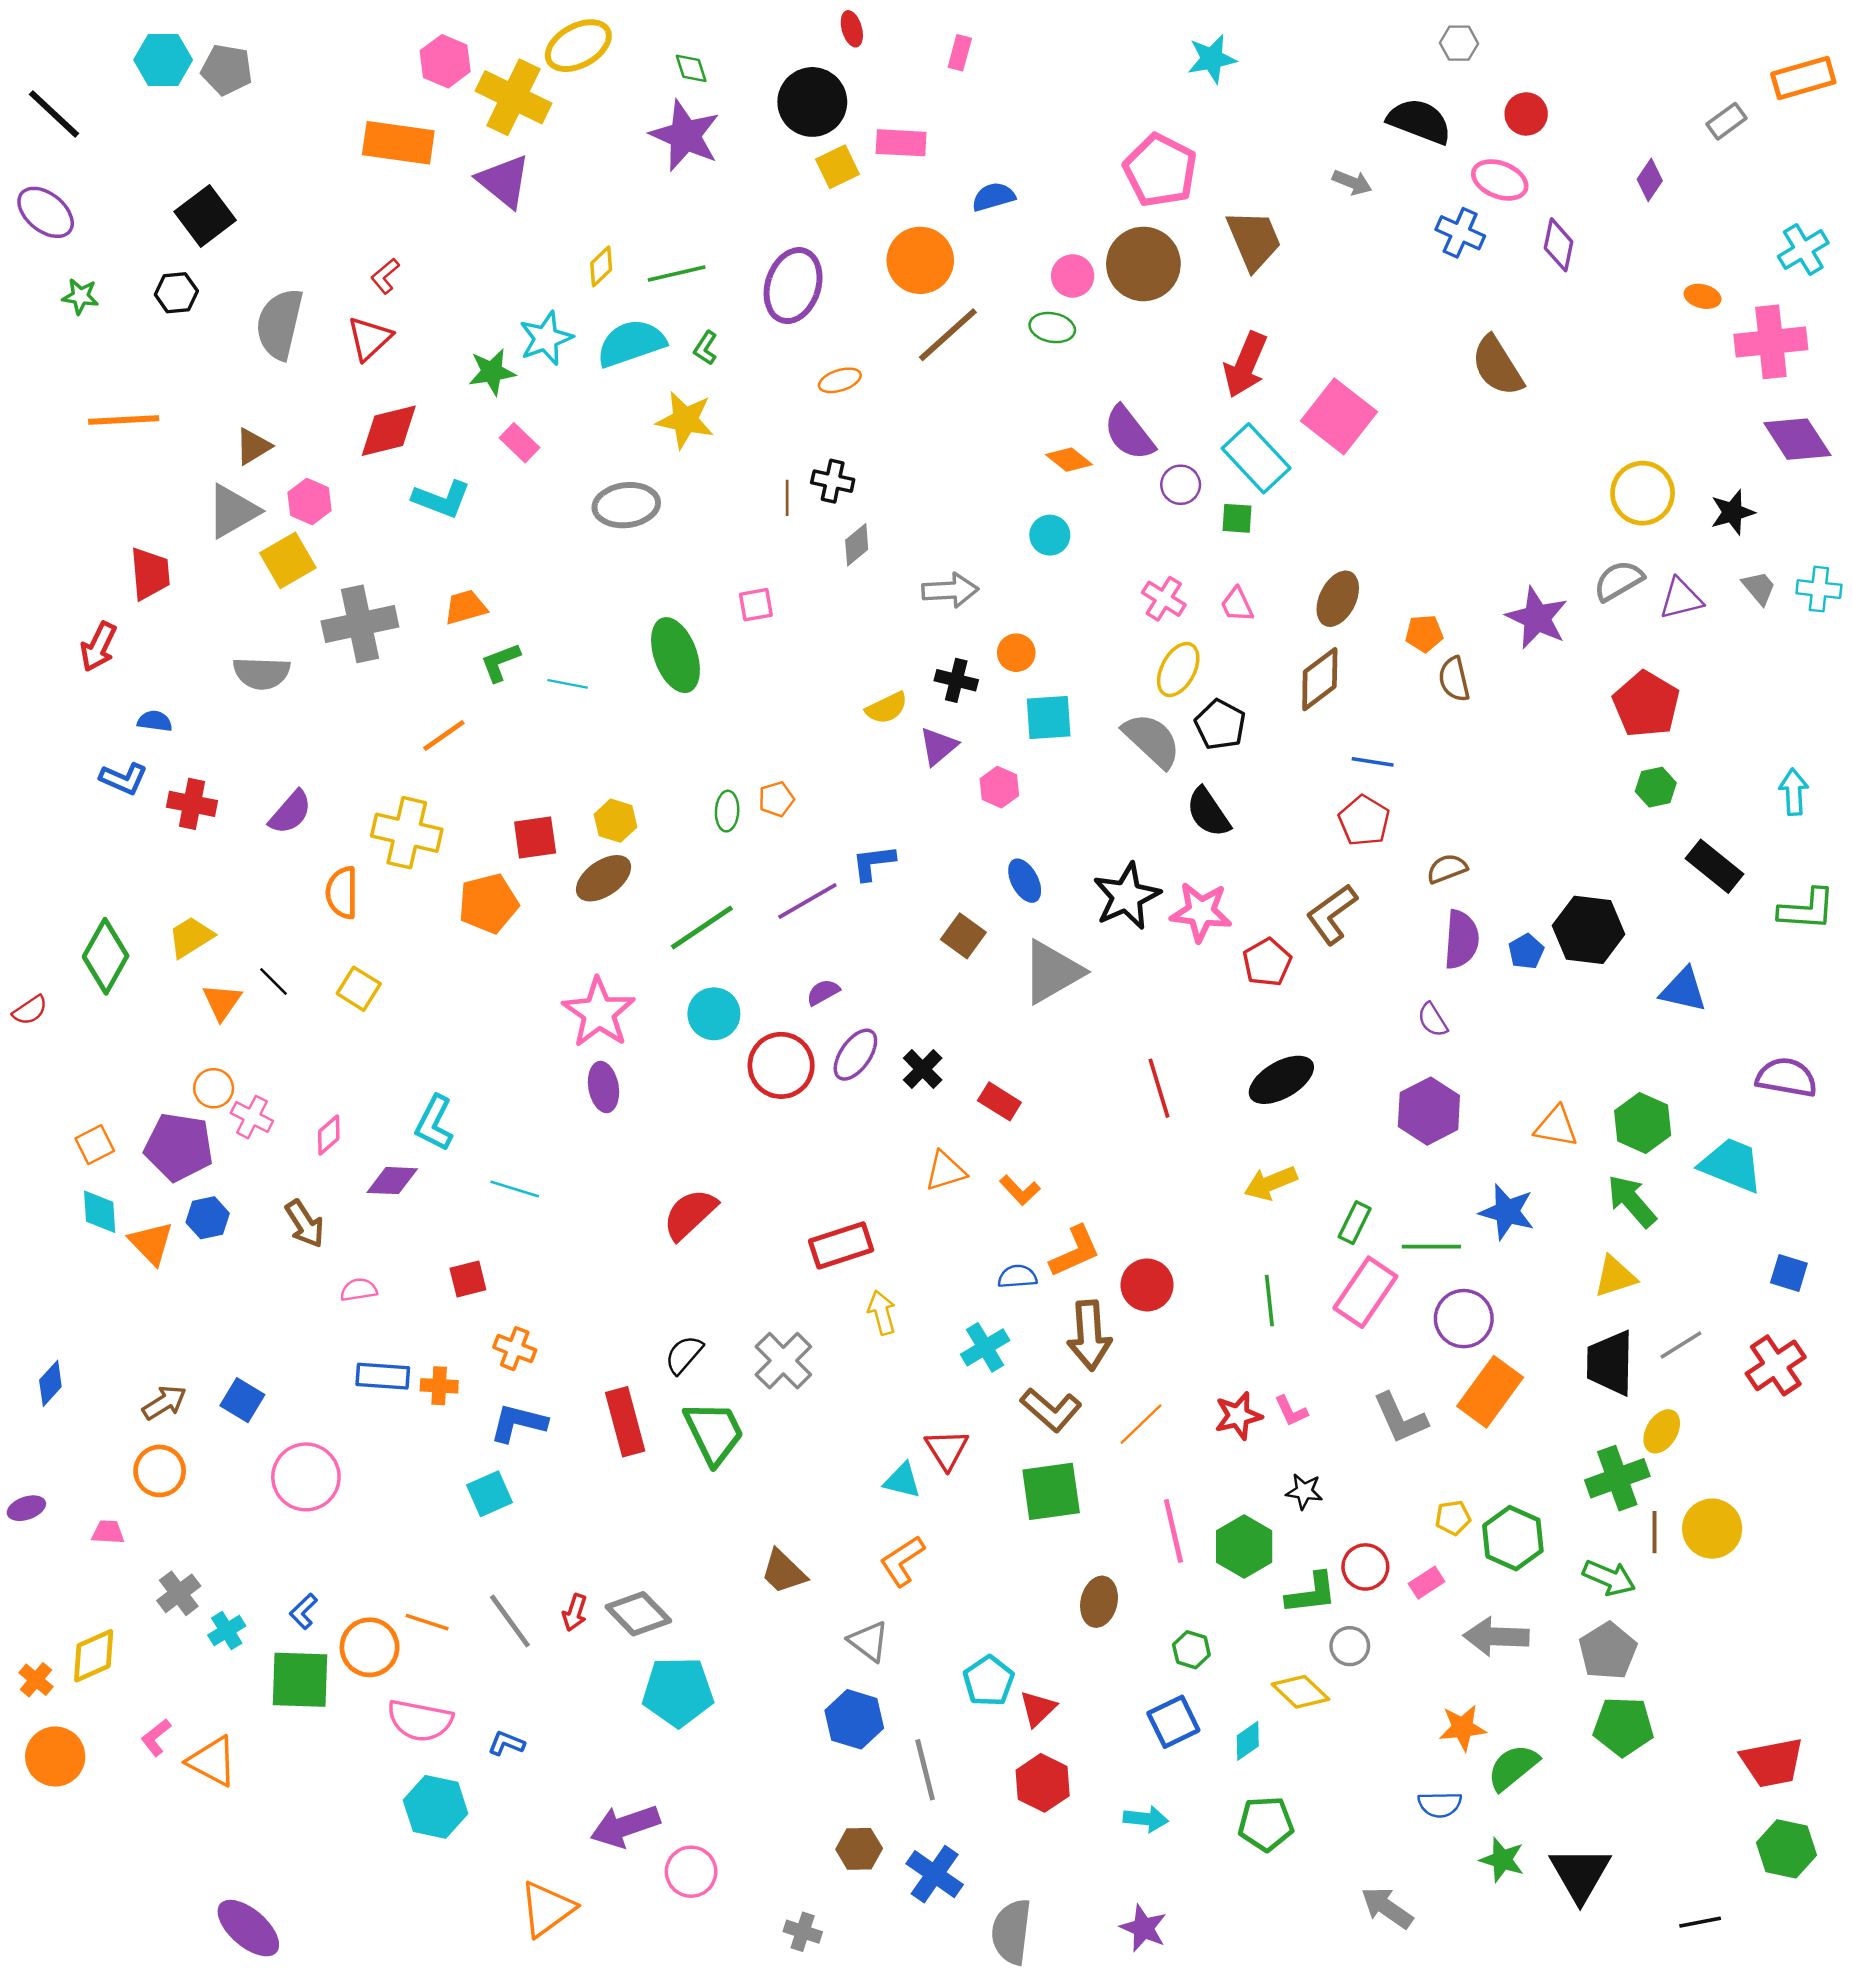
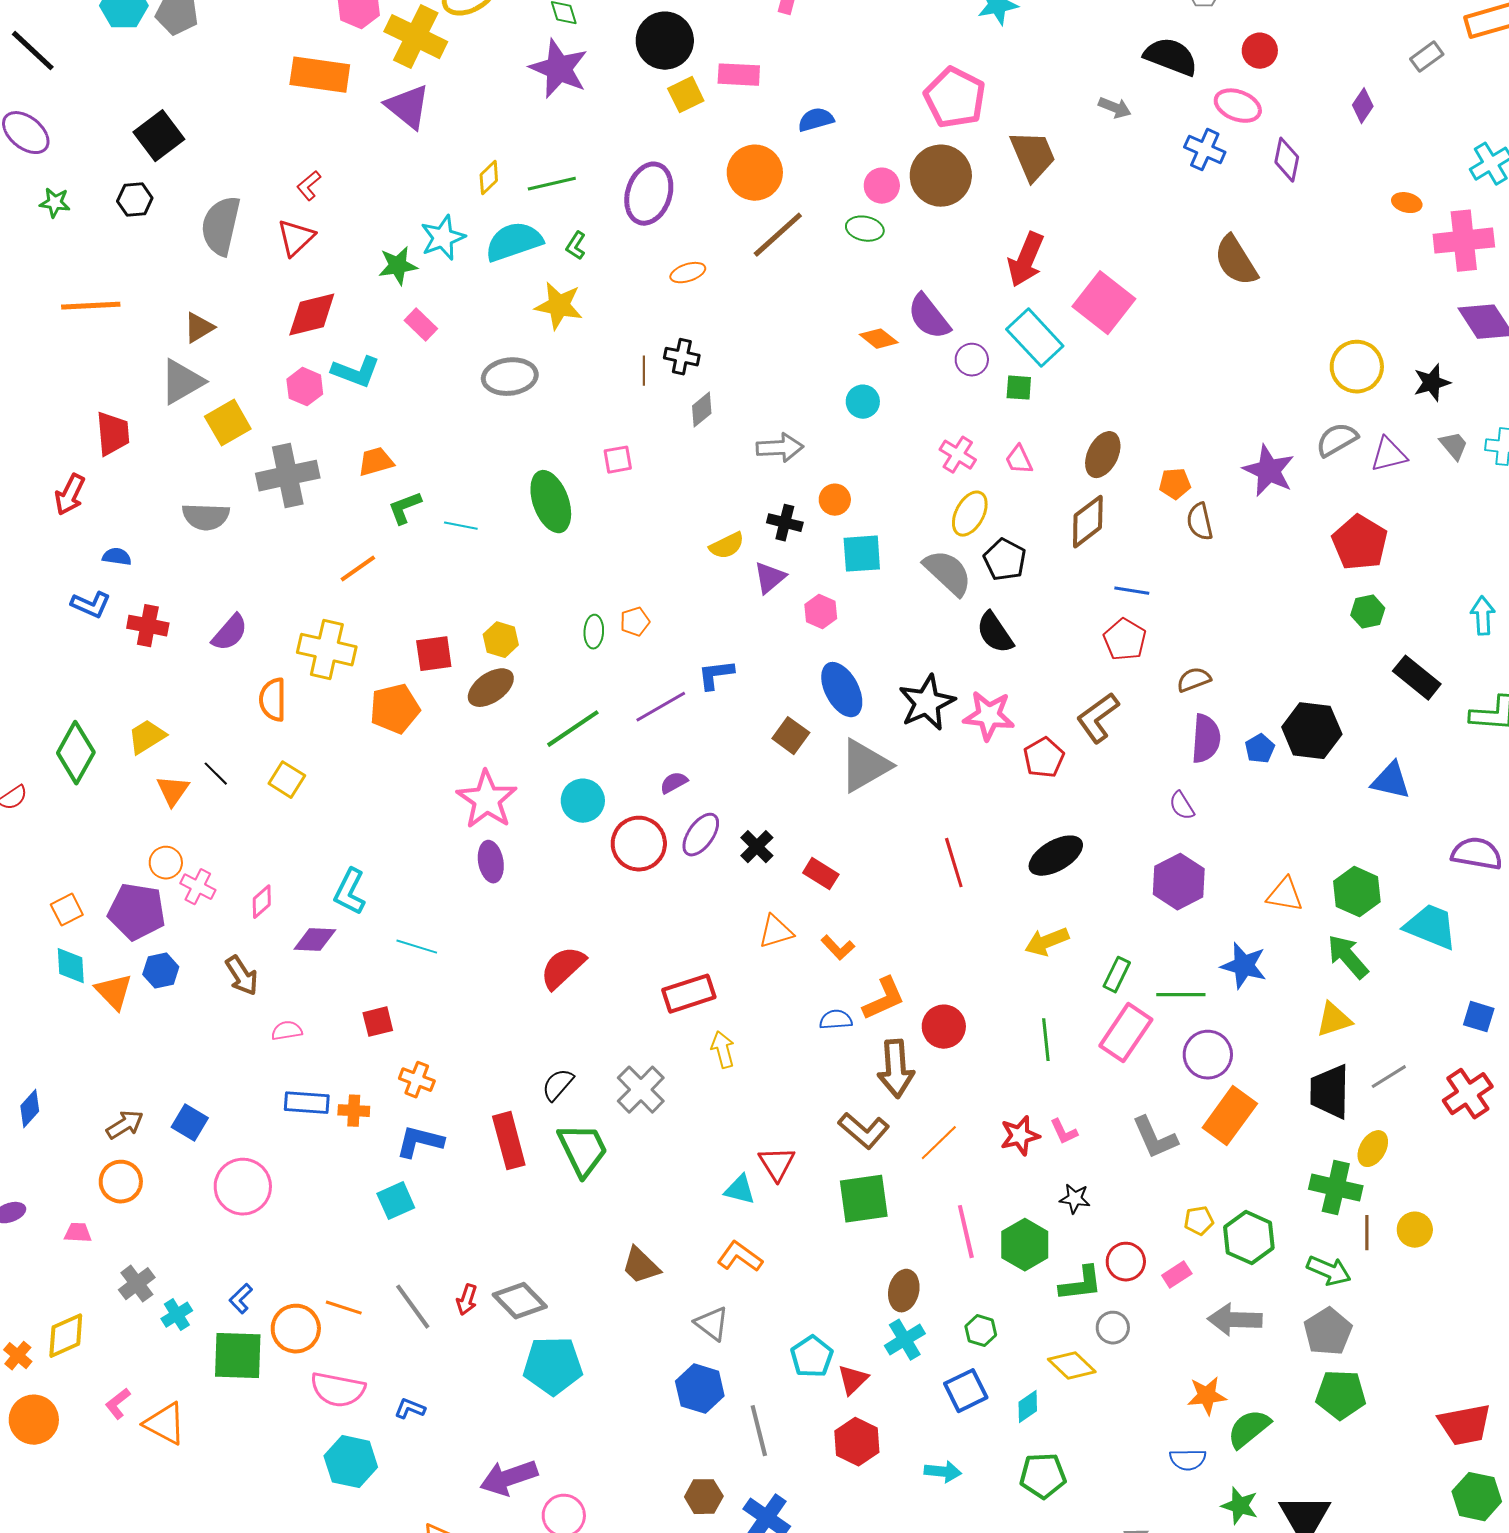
pink hexagon: (310, 502) -> (305, 387), moved
blue ellipse: (1025, 881) -> (842, 690), size x1.5
cyan cross: (985, 1347) -> (905, 1340), moved
green cross: (1617, 1478) -> (1336, 1188), turned 33
yellow circle: (1712, 1529) -> (1415, 1230), size x0.7
orange L-shape: (902, 1561) -> (740, 1257), turned 69

